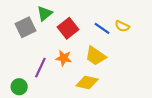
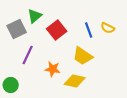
blue line: (102, 28) -> (89, 30), turned 35
orange star: (64, 58) -> (53, 69), moved
purple line: (40, 68) -> (28, 55), moved

